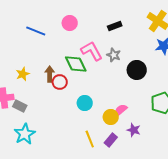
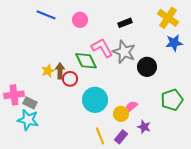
blue line: (36, 31) -> (46, 15), moved
gray star: (114, 55) -> (124, 52), size x1.6
yellow star: (23, 74) -> (48, 71), moved
cyan circle: (85, 103) -> (95, 100), size x1.6
cyan star: (25, 134) -> (28, 120), moved, turned -30

